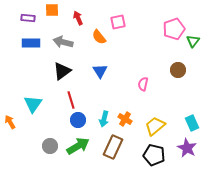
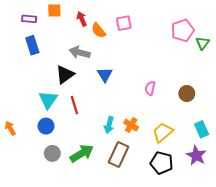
orange semicircle: (99, 37) -> (99, 30), moved
gray arrow: (63, 42) -> (80, 53), moved
blue rectangle: (31, 43) -> (32, 45), turned 72
brown circle: (178, 70) -> (187, 94), moved
cyan triangle: (33, 104) -> (48, 100), moved
blue circle: (78, 120) -> (46, 126), moved

